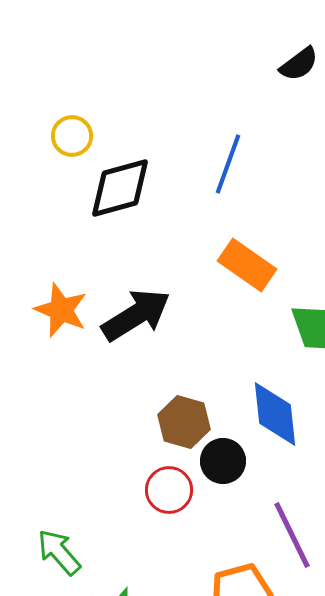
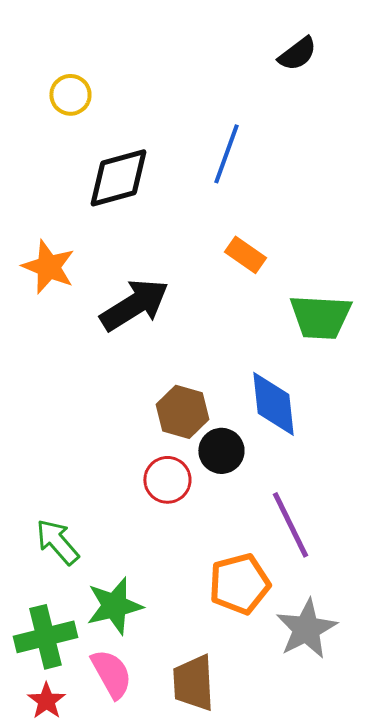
yellow circle: (72, 136) -> (70, 95), moved
orange rectangle: (247, 265) -> (245, 255), size x0.7
orange star: (61, 310) -> (48, 267), moved

